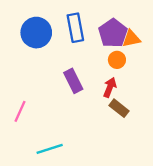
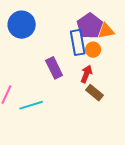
blue rectangle: (75, 28) -> (78, 42), moved
cyan line: (50, 149) -> (31, 105), moved

